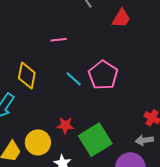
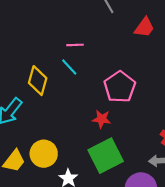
cyan line: (74, 79) -> (69, 67), moved
red star: (65, 125) -> (102, 119), moved

